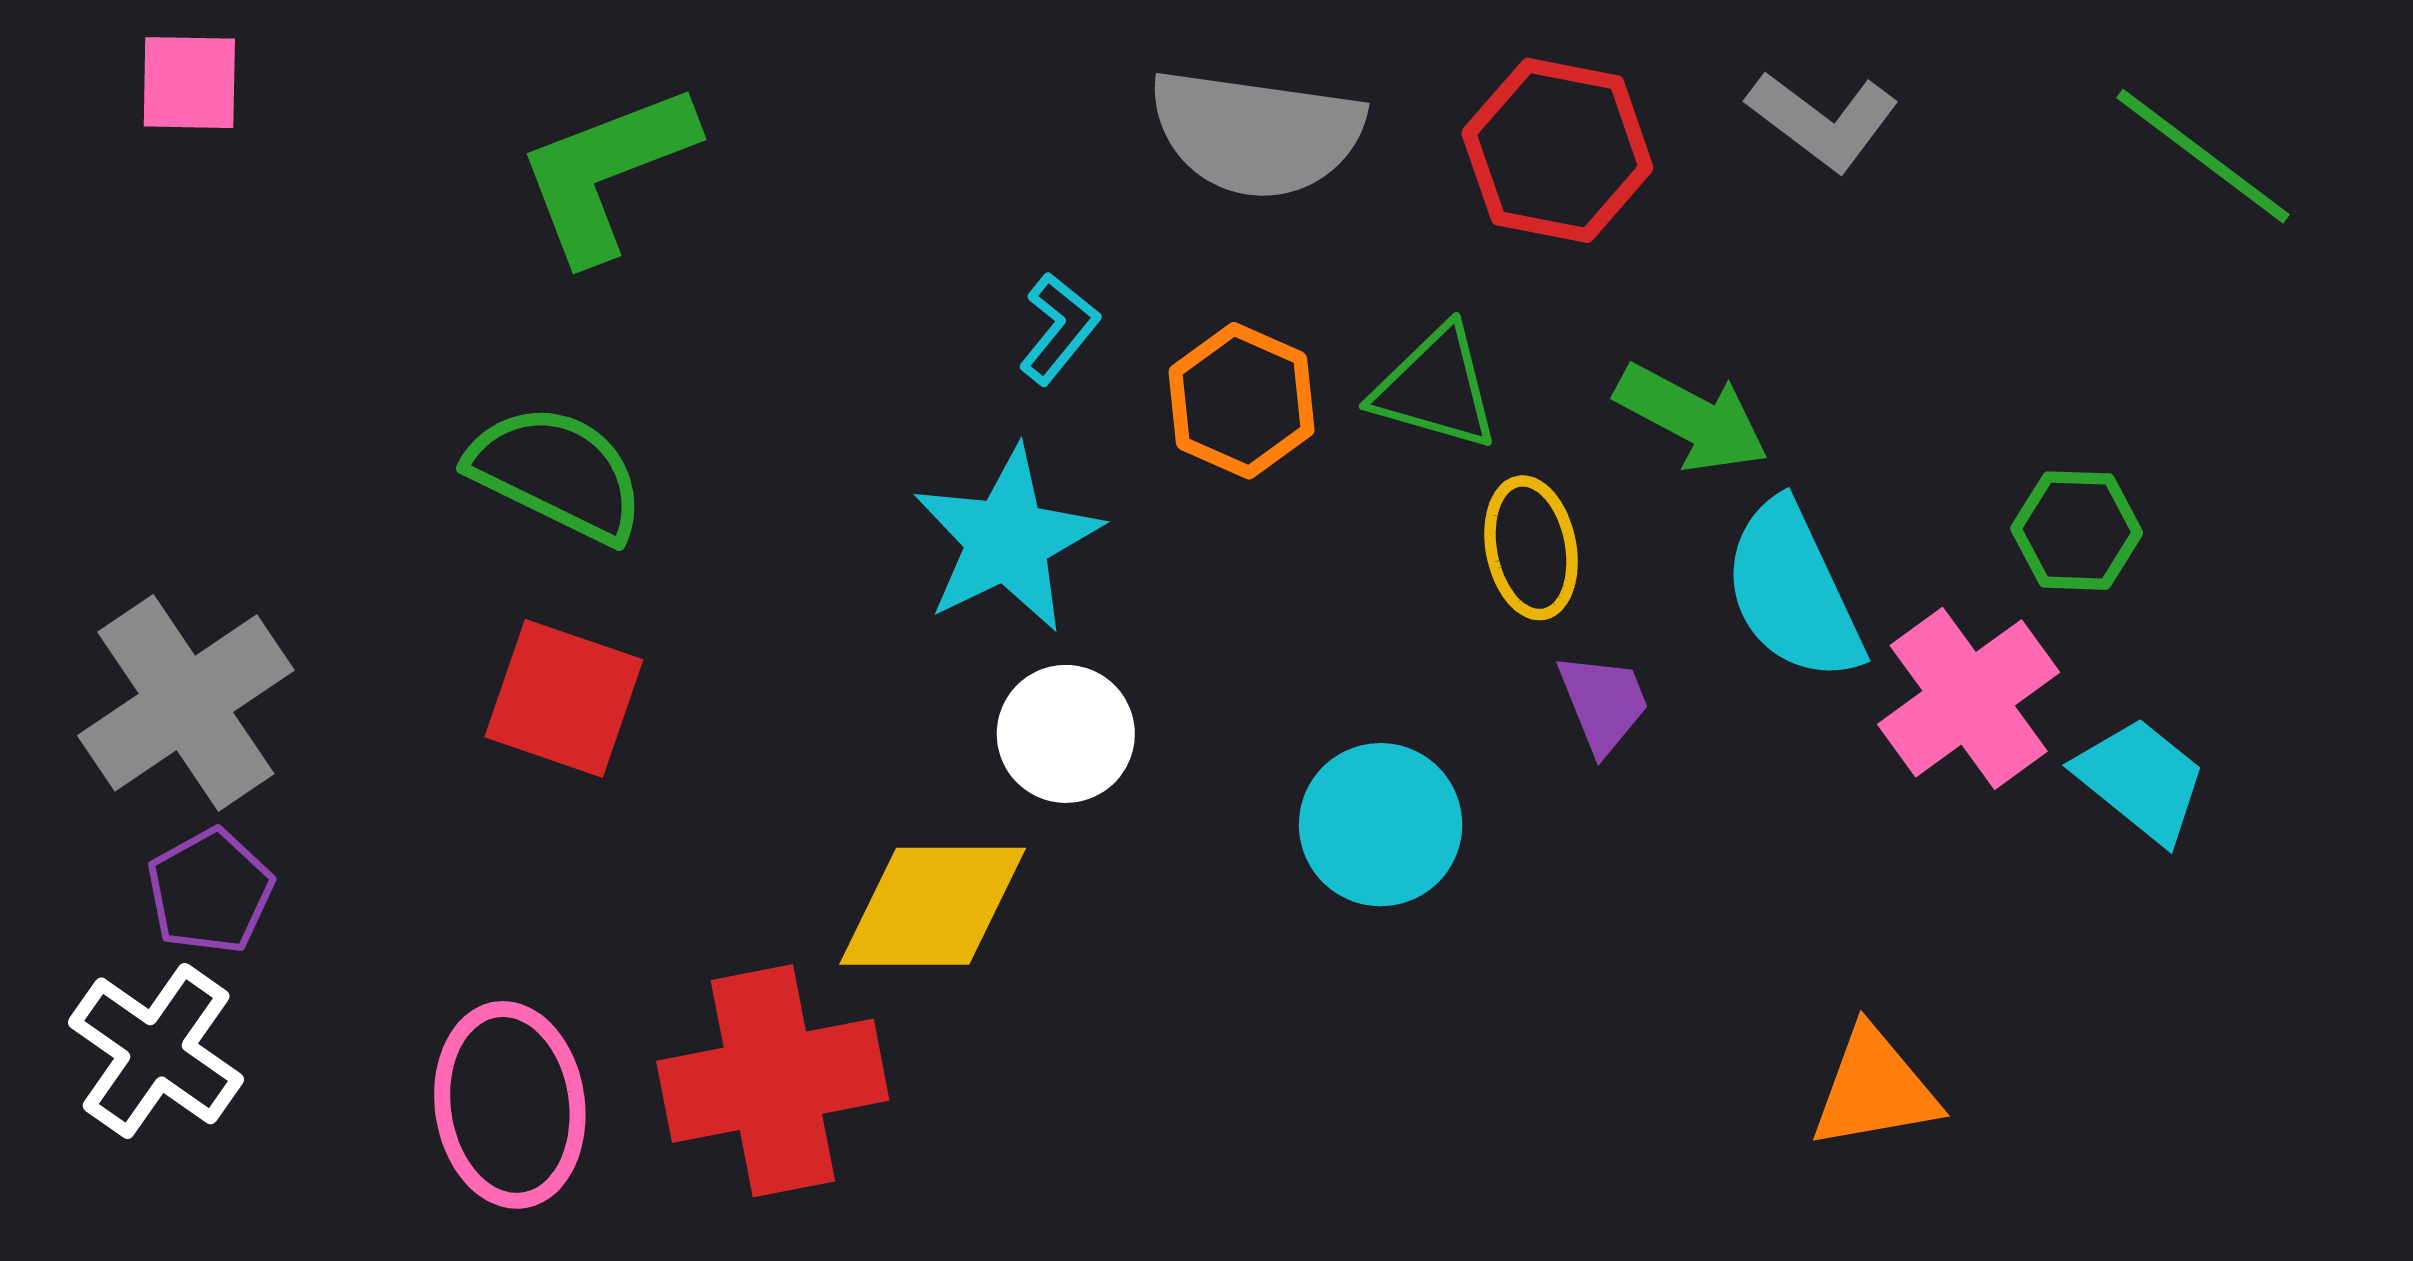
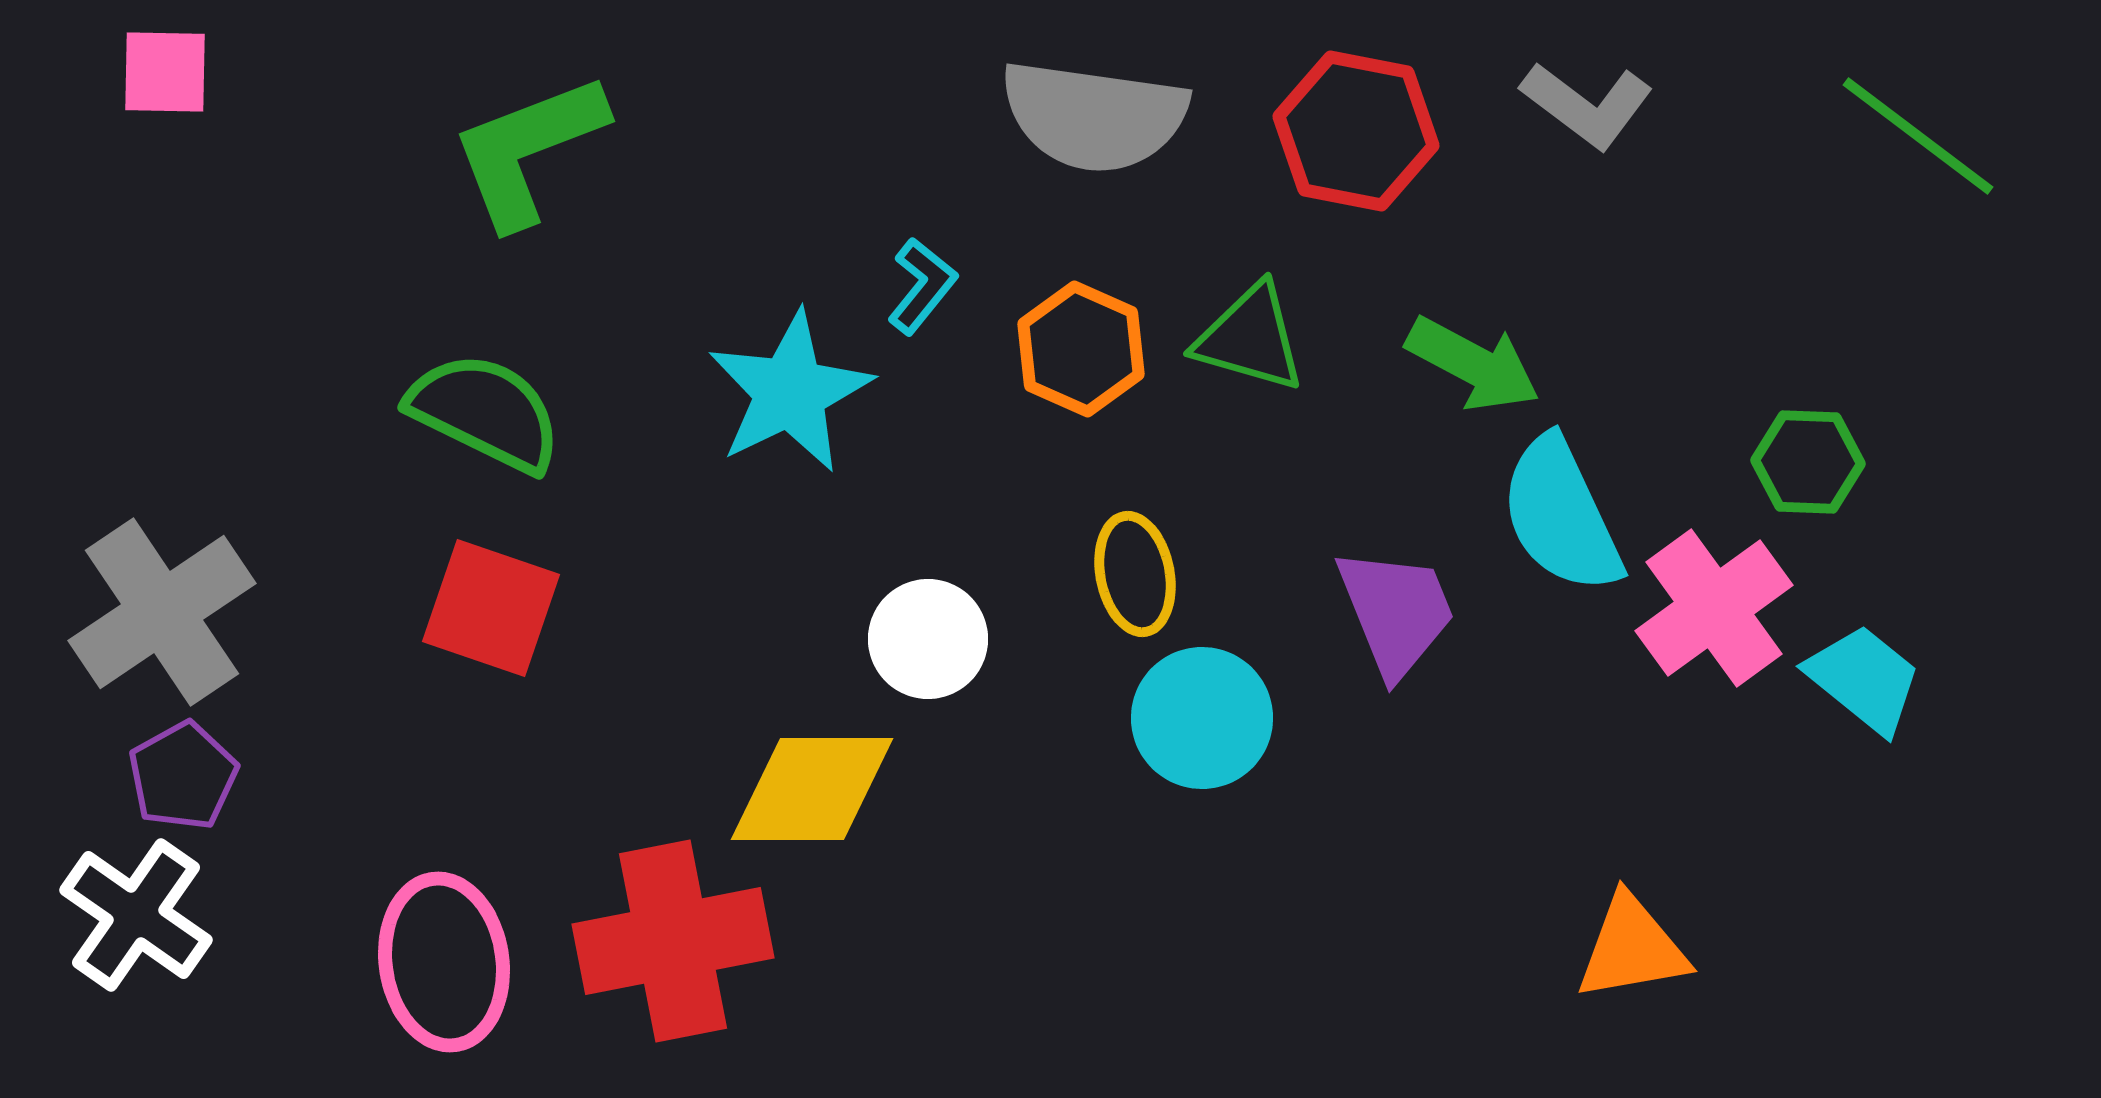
cyan star: (1007, 540) -> (790, 392), moved
yellow ellipse: (1531, 548) -> (1135, 574), moved
purple trapezoid: (1603, 703) -> (1396, 612), size x1.5

